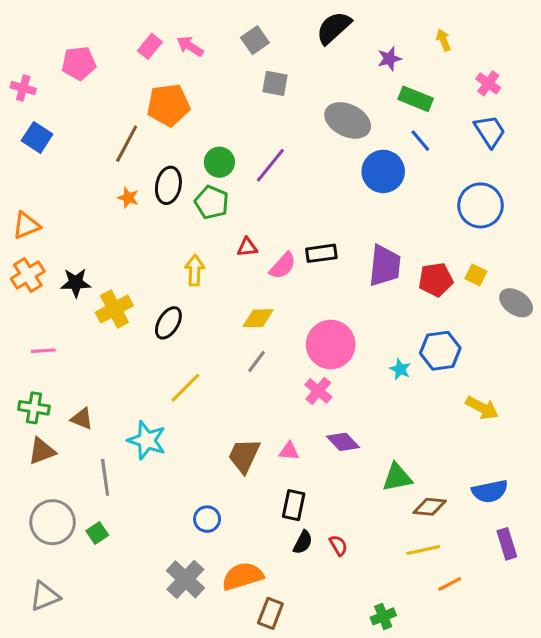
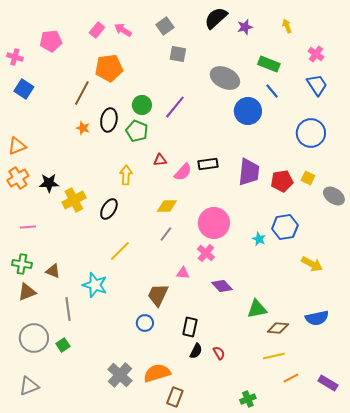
purple star: (389, 59) -> (245, 27), moved
pink triangle: (289, 451) -> (183, 273), moved
blue circle: (207, 519) -> (145, 323), moved
purple rectangle: (507, 544) -> (328, 383), moved, turned -42

